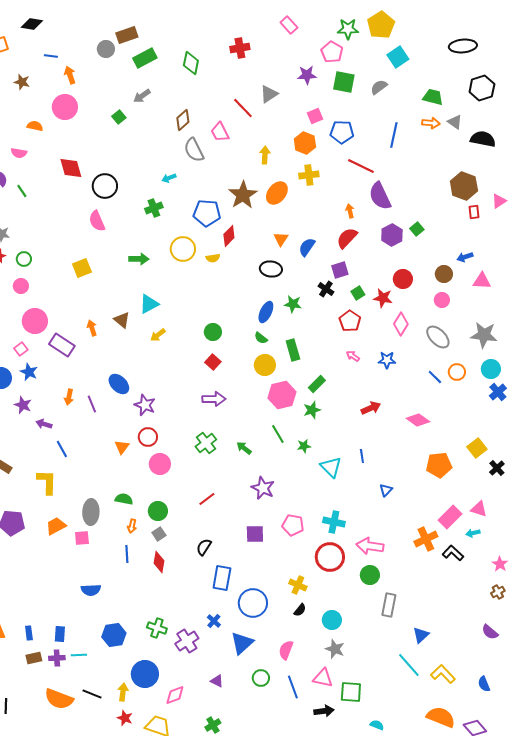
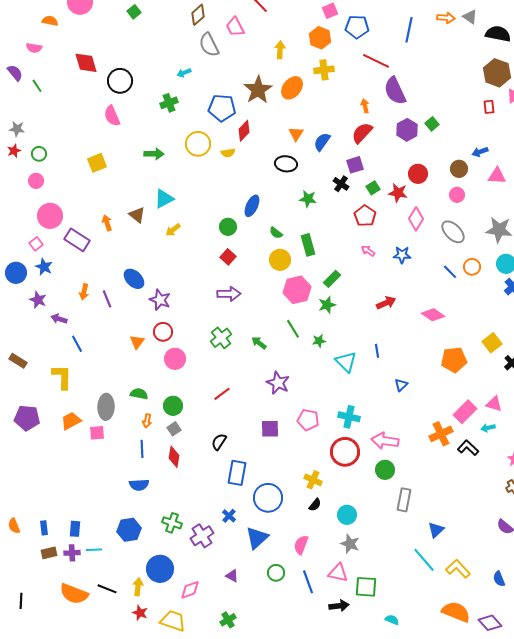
brown hexagon: (464, 186) -> (497, 73), moved
blue ellipse: (266, 312) -> (252, 206), moved
blue semicircle: (91, 590) -> (139, 485), moved

